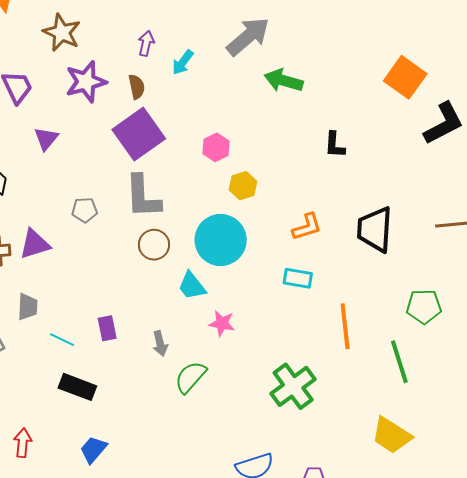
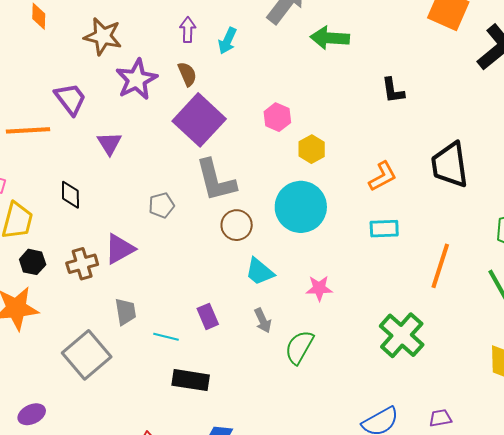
cyan trapezoid: (192, 286) -> (260, 272), moved
orange line: (345, 326) -> (440, 266), turned 36

